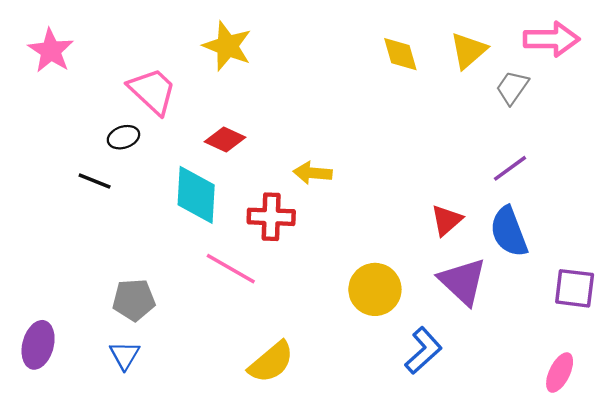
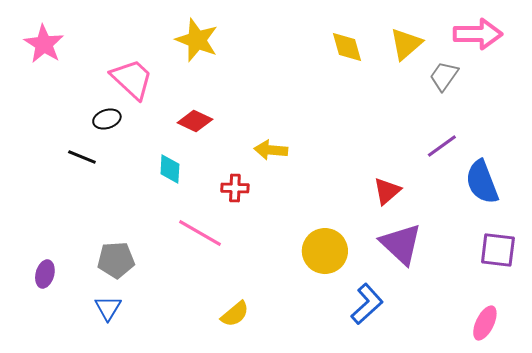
cyan diamond: (196, 195) -> (170, 169), size x0.6
red cross: (271, 217) -> (235, 188), size x0.7
blue semicircle: (509, 232) -> (482, 182), moved
purple ellipse: (38, 345) -> (45, 274), moved, size x0.7
yellow semicircle: (271, 362) -> (235, 314), size x0.7

